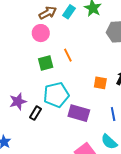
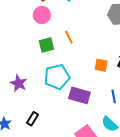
purple star: (18, 101) -> (19, 83), turned -30
black rectangle: (35, 113) -> (33, 119), moved

